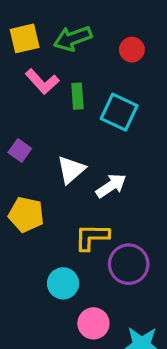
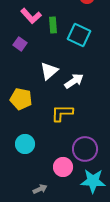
purple square: (20, 151) -> (20, 44), moved
purple circle: (129, 264) -> (85, 149), moved
cyan circle: (63, 283) -> (25, 144), moved

